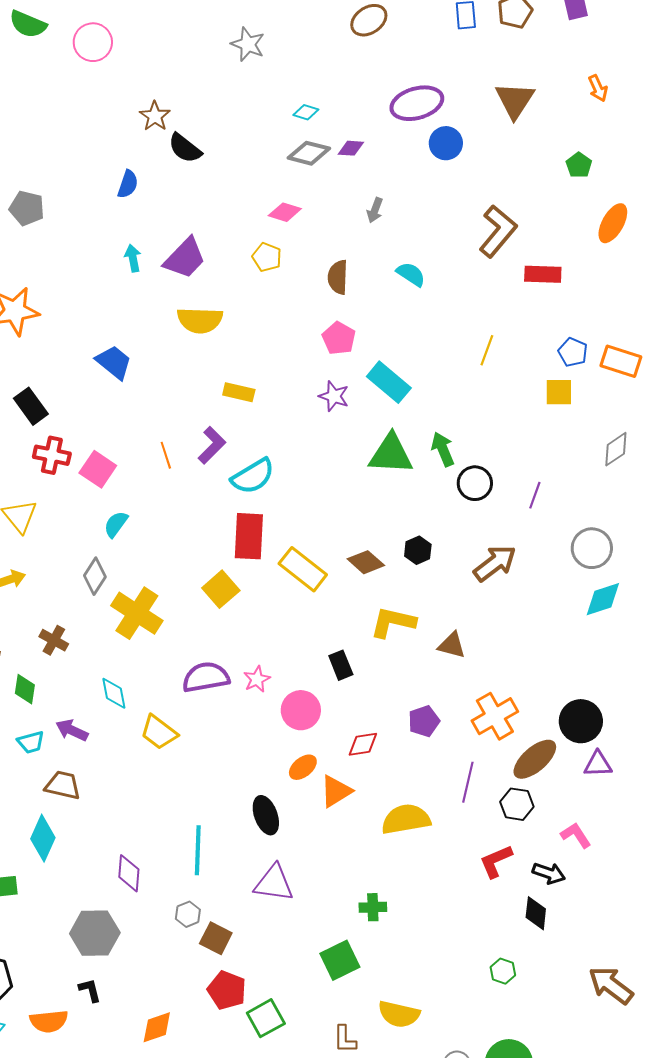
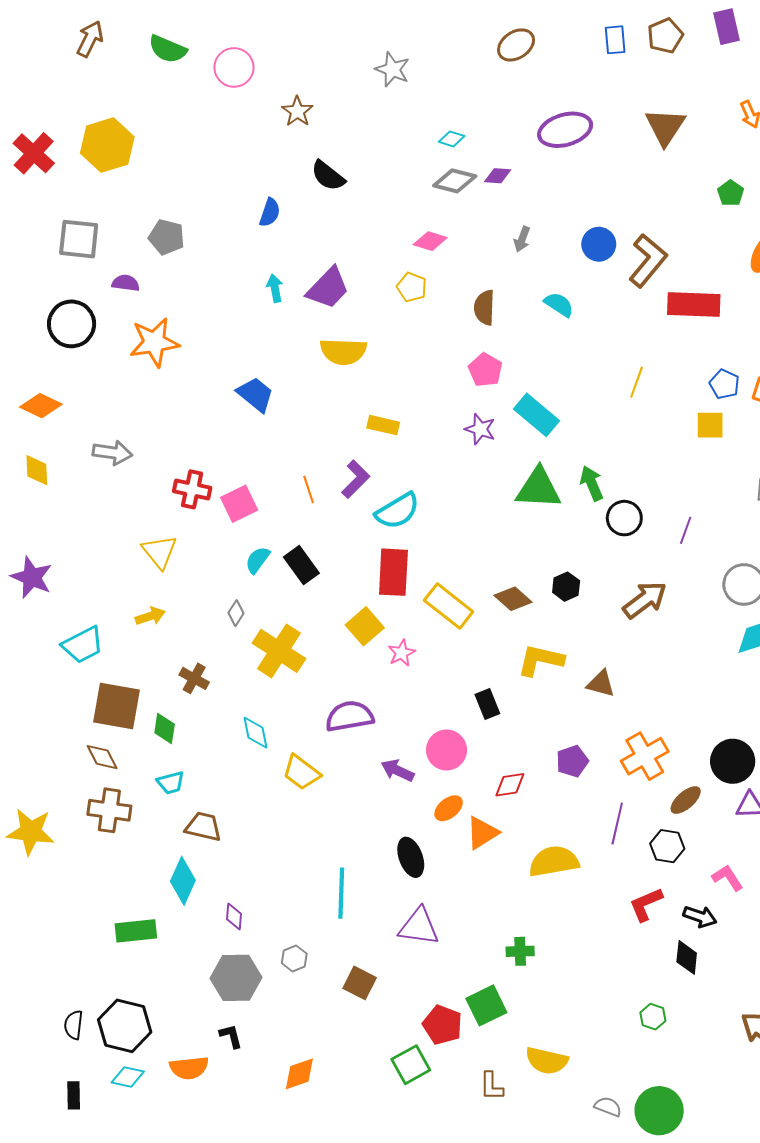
brown star: (155, 116) -> (297, 111), moved
blue circle: (446, 143) -> (599, 244), moved
red rectangle: (543, 274) -> (694, 304), size x1.4
black rectangle: (31, 406) -> (301, 565), moved
pink square: (98, 469) -> (239, 504), turned 30
gray diamond: (95, 576) -> (236, 613), size x0.7
pink star: (257, 679) -> (402, 653), moved
purple arrow: (72, 730) -> (397, 770), moved
brown ellipse: (535, 759) -> (686, 800), size x0.7
purple diamond: (129, 873) -> (234, 917), moved, size x0.7
gray hexagon: (188, 914) -> (294, 958), moved
red pentagon: (227, 990) -> (442, 1025), moved

